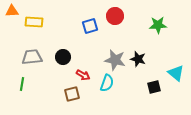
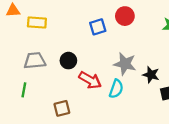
black star: (138, 59) -> (151, 75), moved
red arrow: (83, 75) -> (90, 80), size x1.5
brown square: (72, 94) -> (62, 108), moved

